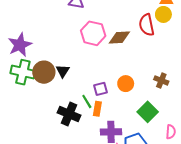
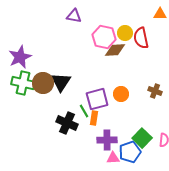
yellow circle: (163, 14) -> (125, 33), moved
pink hexagon: (93, 33) -> (104, 37), moved
black triangle: (63, 71) -> (61, 82), size x1.5
purple square: (100, 89) -> (97, 99), size x1.6
green square: (148, 112) -> (142, 138), moved

